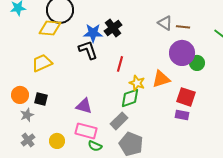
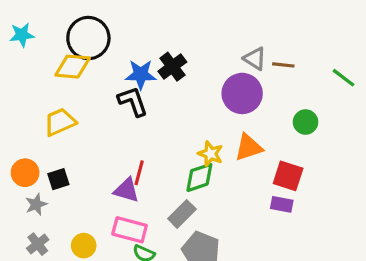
purple circle: (182, 53) -> (242, 93), moved
red line: (120, 64) -> (139, 173), moved
black square: (41, 99) -> (58, 179), turned -32

